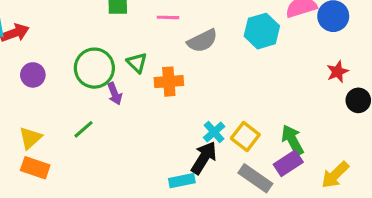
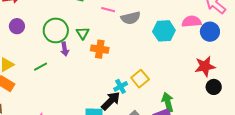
gray semicircle: (202, 41) -> (131, 18), moved
red star: (338, 72) -> (205, 66), size x1.5
yellow square: (245, 137) -> (140, 79), moved

